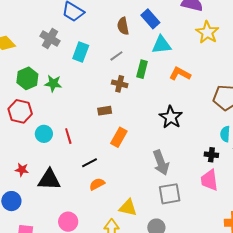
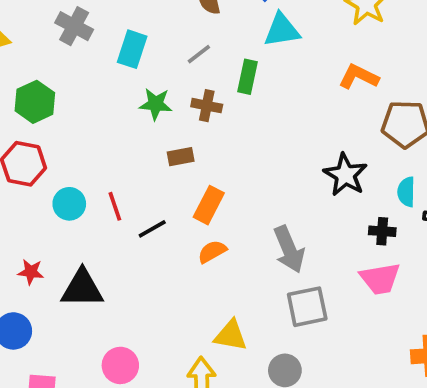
orange L-shape: (180, 74) -> (359, 77), moved
green star: (53, 83) -> (156, 104), moved
black star: (171, 117) -> (345, 175), moved
black line: (90, 163) -> (152, 229), moved
pink trapezoid: (209, 180) -> (380, 279), turned -90
orange semicircle: (97, 184) -> (212, 252), moved

